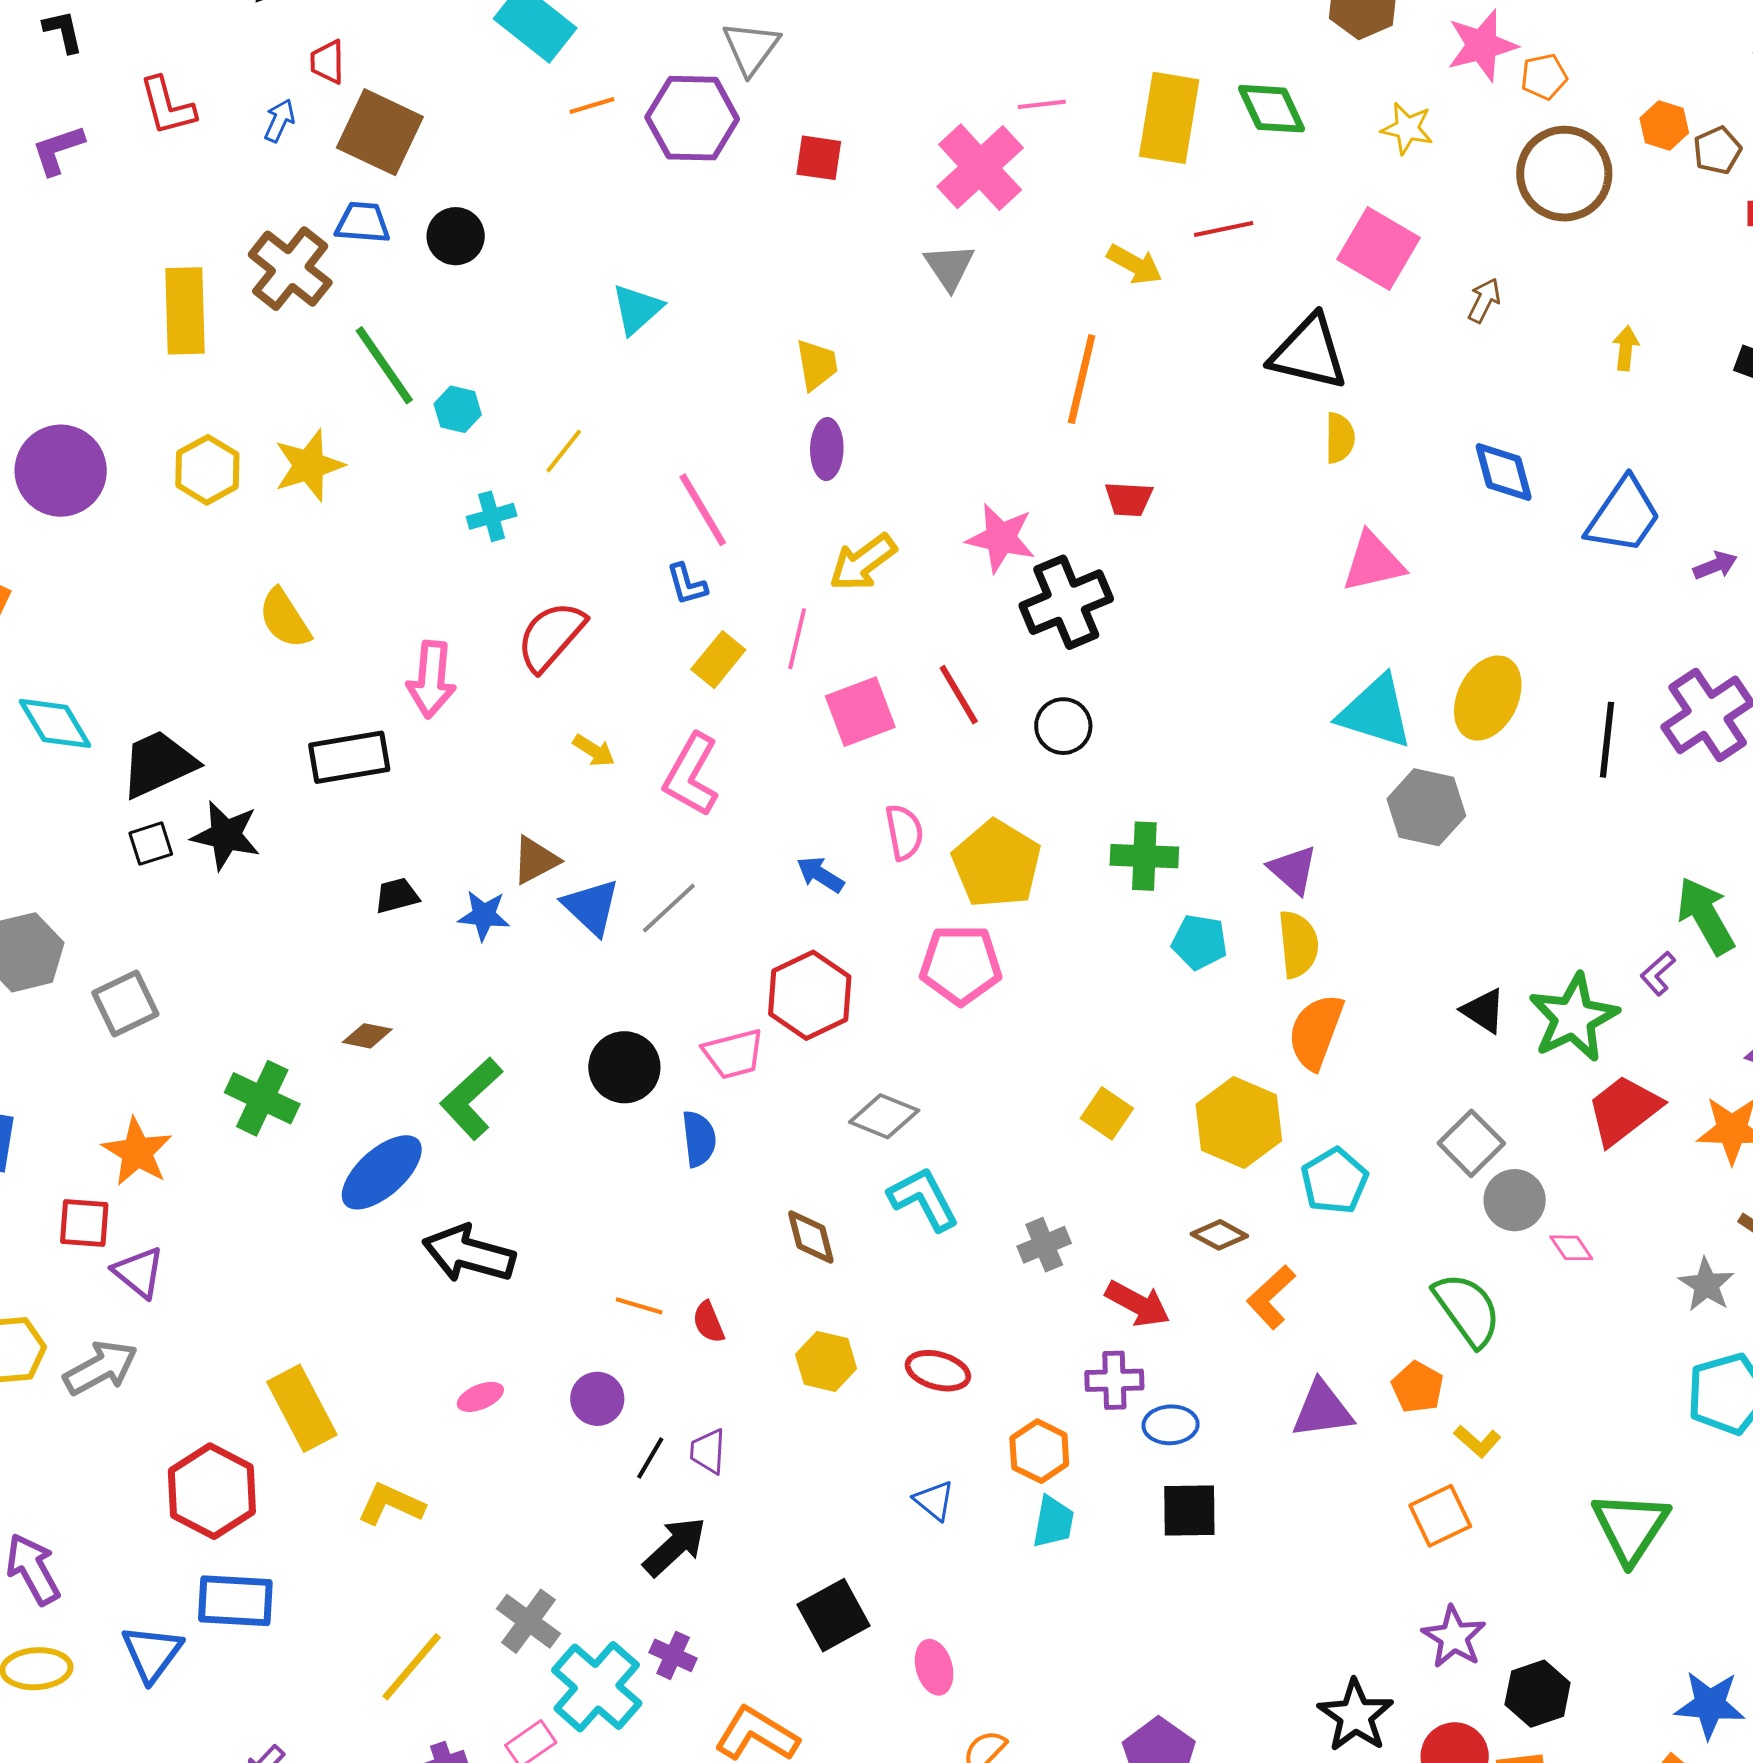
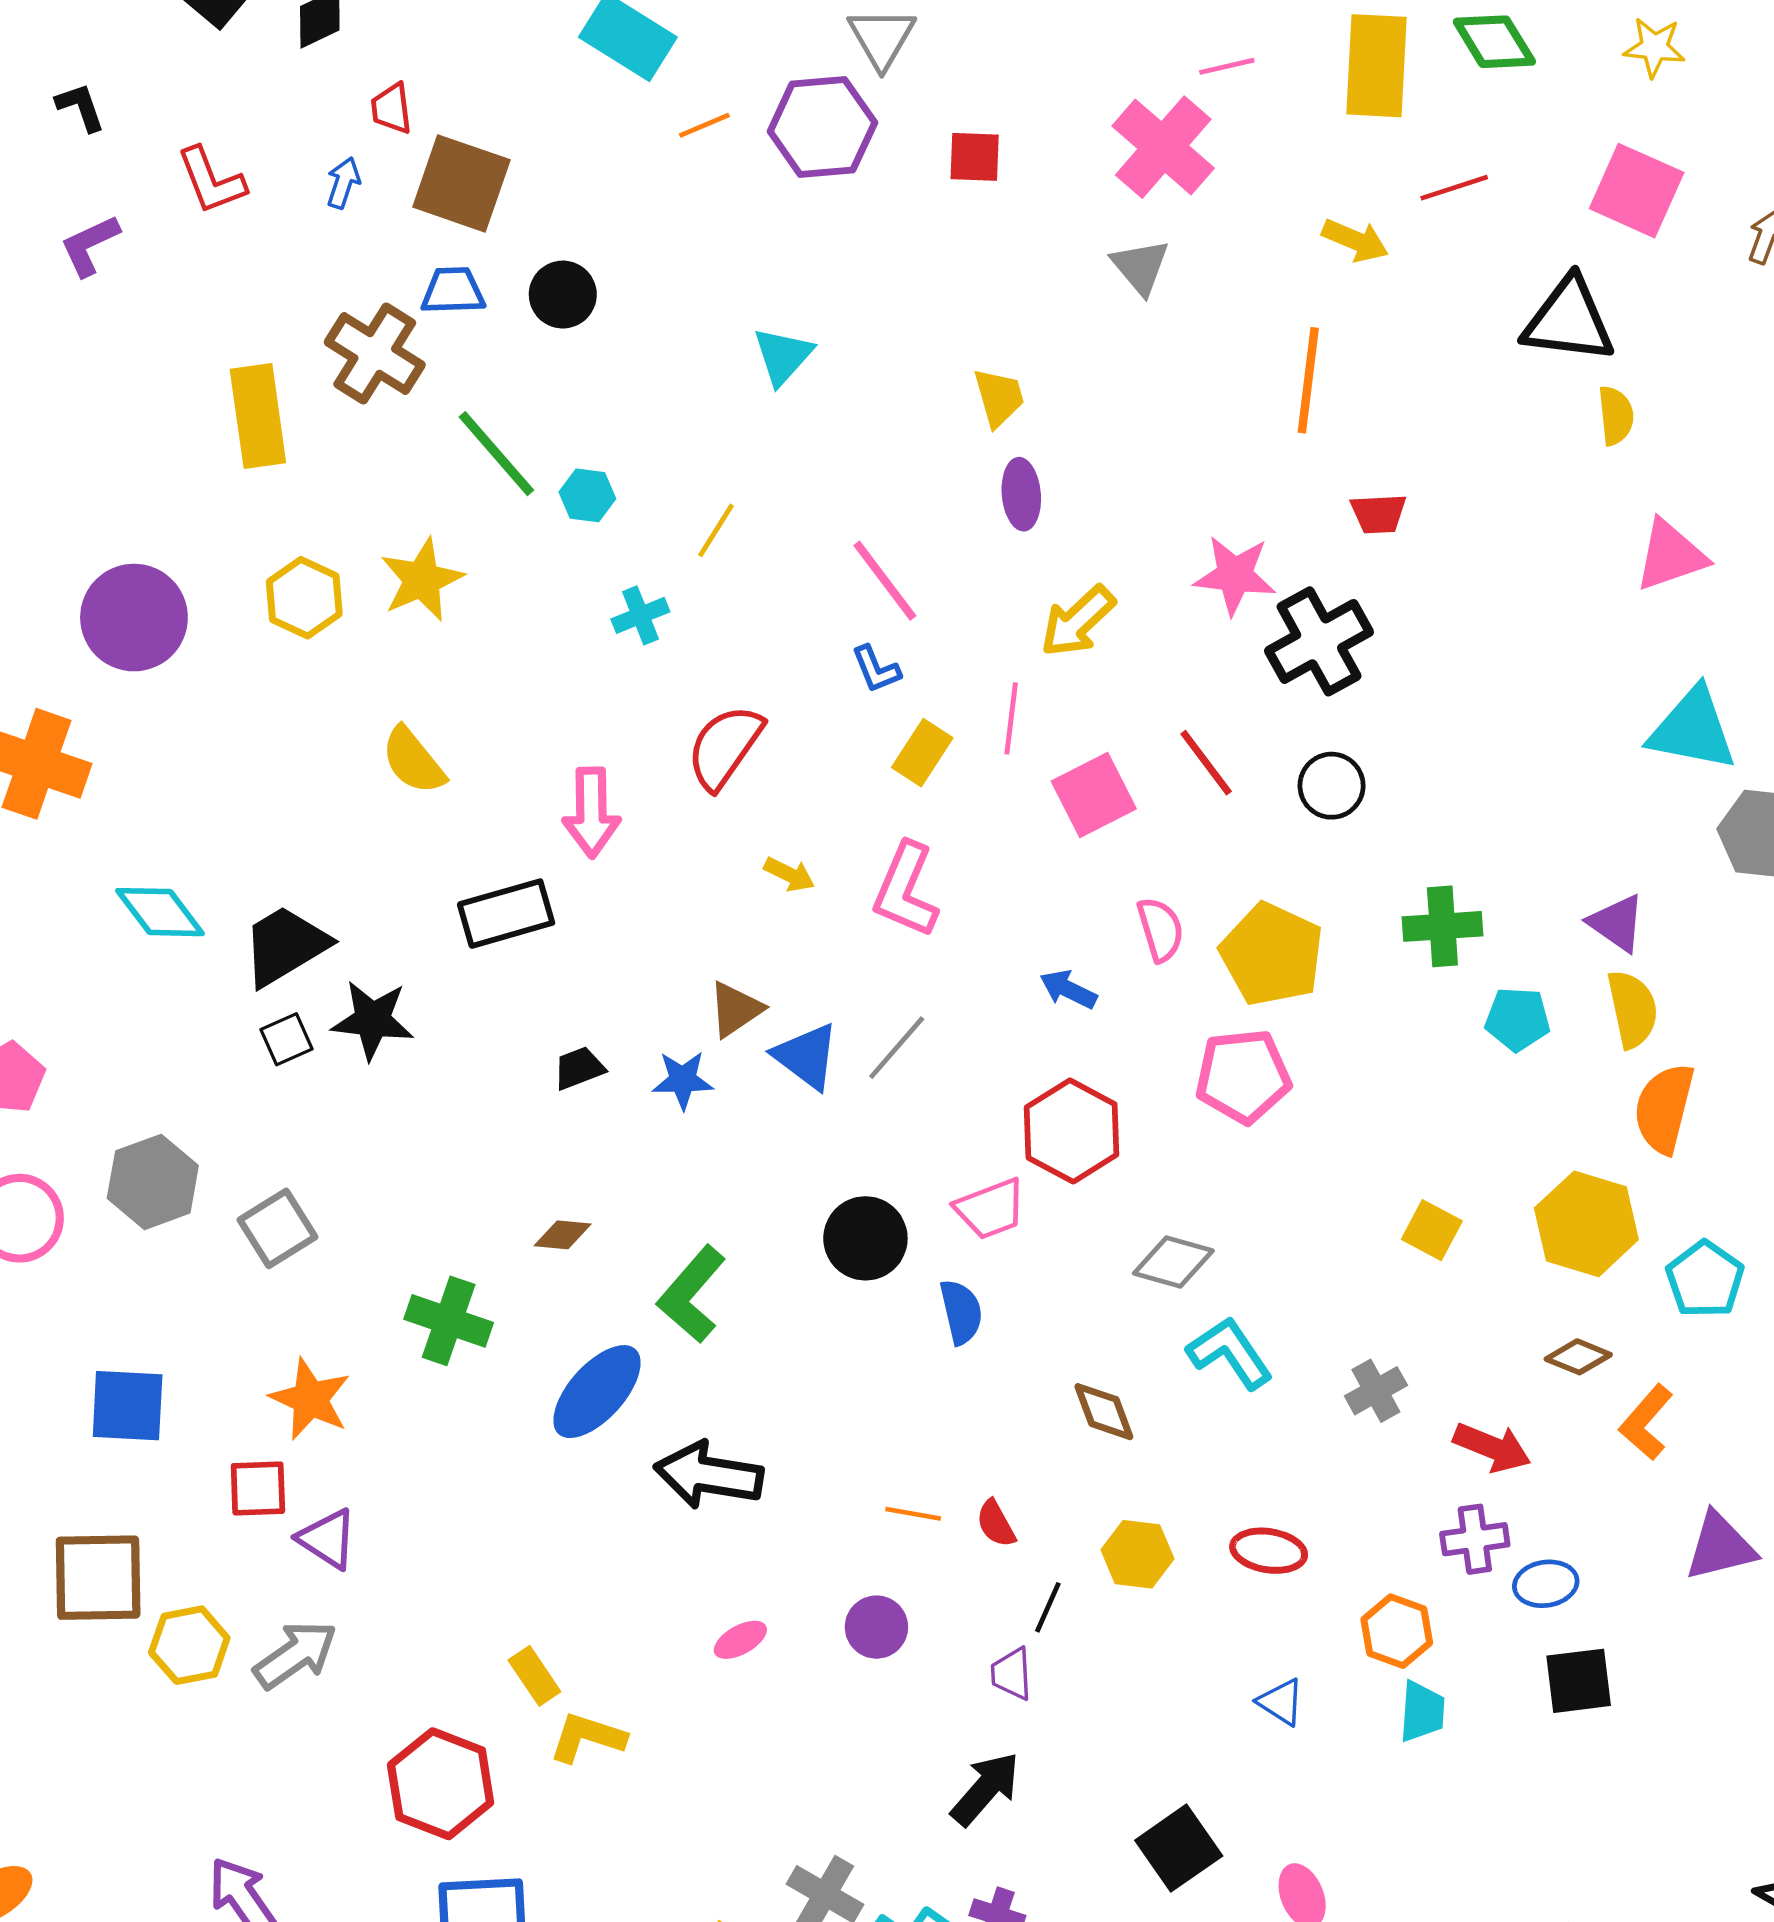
yellow rectangle: (302, 1408) -> (534, 1676), size x0.6
black line: (650, 1458) -> (1048, 1607), moved
yellow L-shape: (391, 1504) -> (587, 1737), moved

